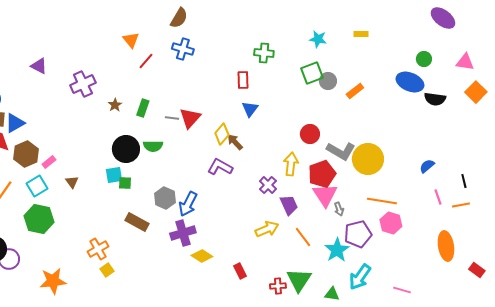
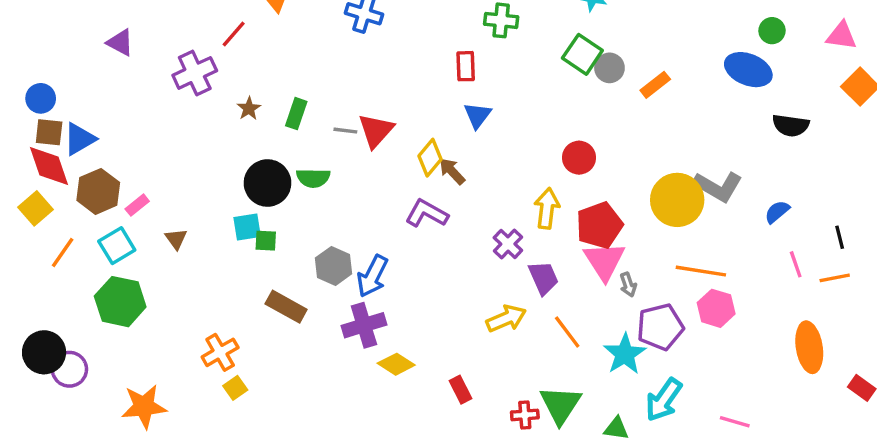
red line: (146, 61) -> (234, 34), moved
green square: (312, 73) -> (582, 54), turned -35
black semicircle: (435, 99) -> (791, 125), moved
gray L-shape: (341, 151) -> (718, 186), moved

